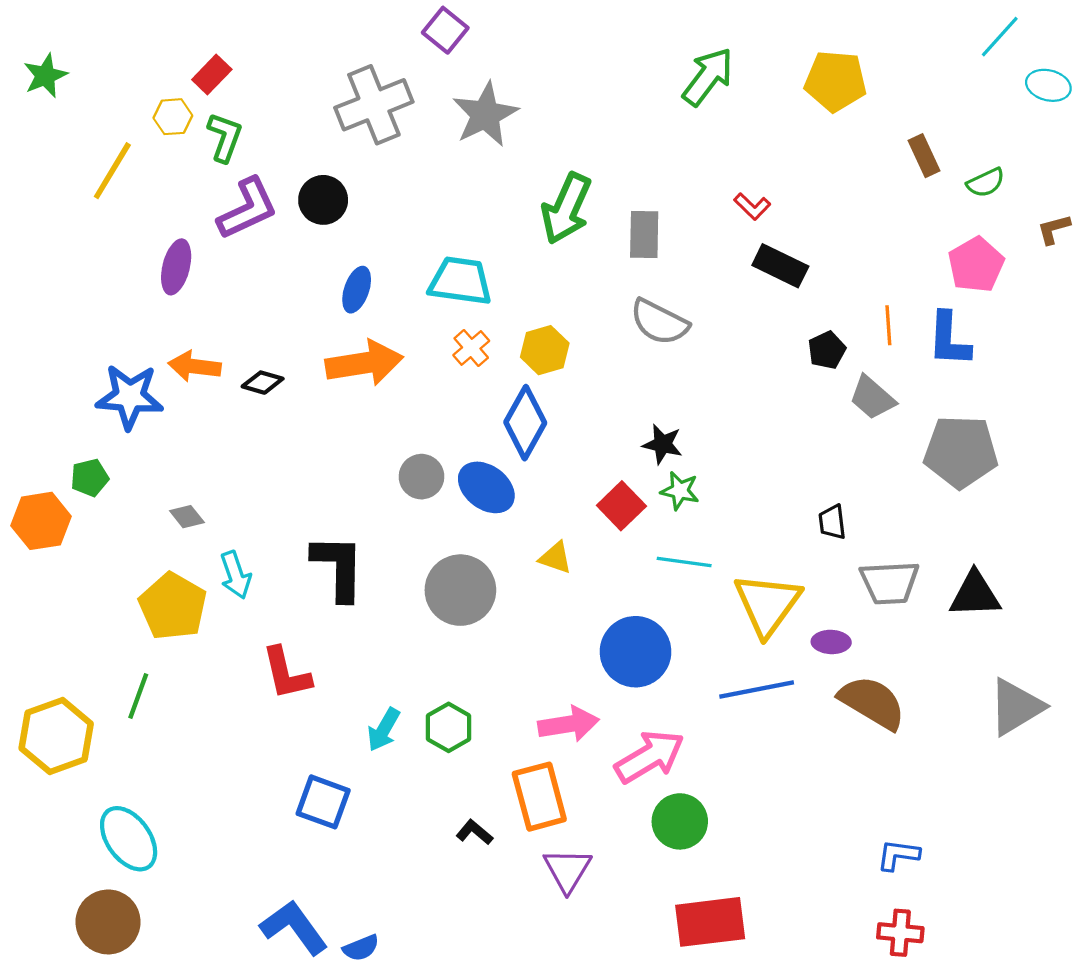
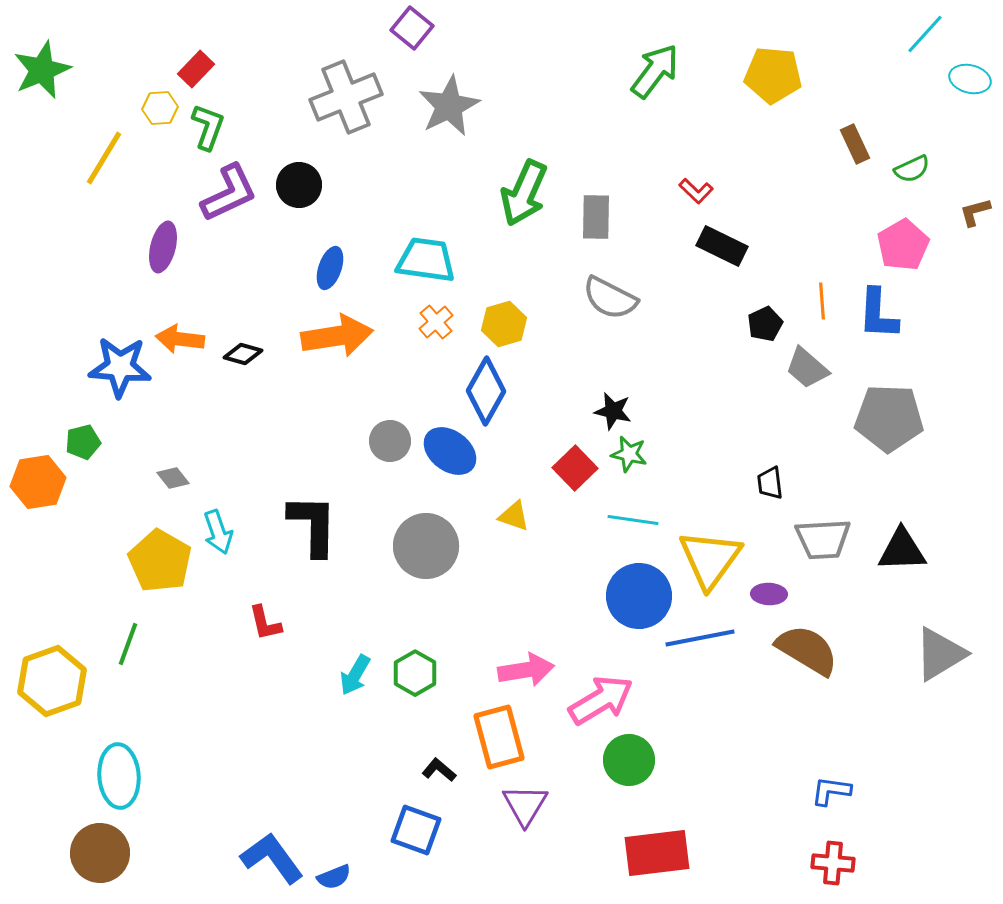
green star: (45, 76) -> (42, 70), size x1.4
blue circle: (635, 652) -> (639, 596), moved
red L-shape: (286, 673) -> (265, 623), size x0.7
blue square: (323, 802) -> (416, 830), moved
cyan ellipse: (129, 839) -> (119, 776), turned 32

